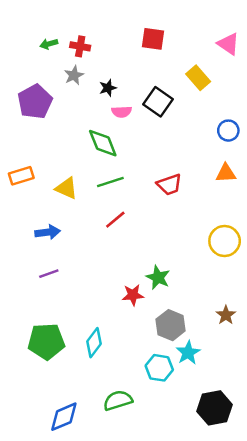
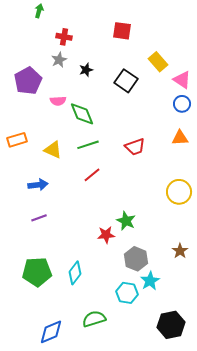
green arrow: (49, 44) -> (39, 11), moved, turned 120
pink triangle: (228, 44) -> (182, 80), moved
pink semicircle: (122, 112) -> (58, 101), moved

